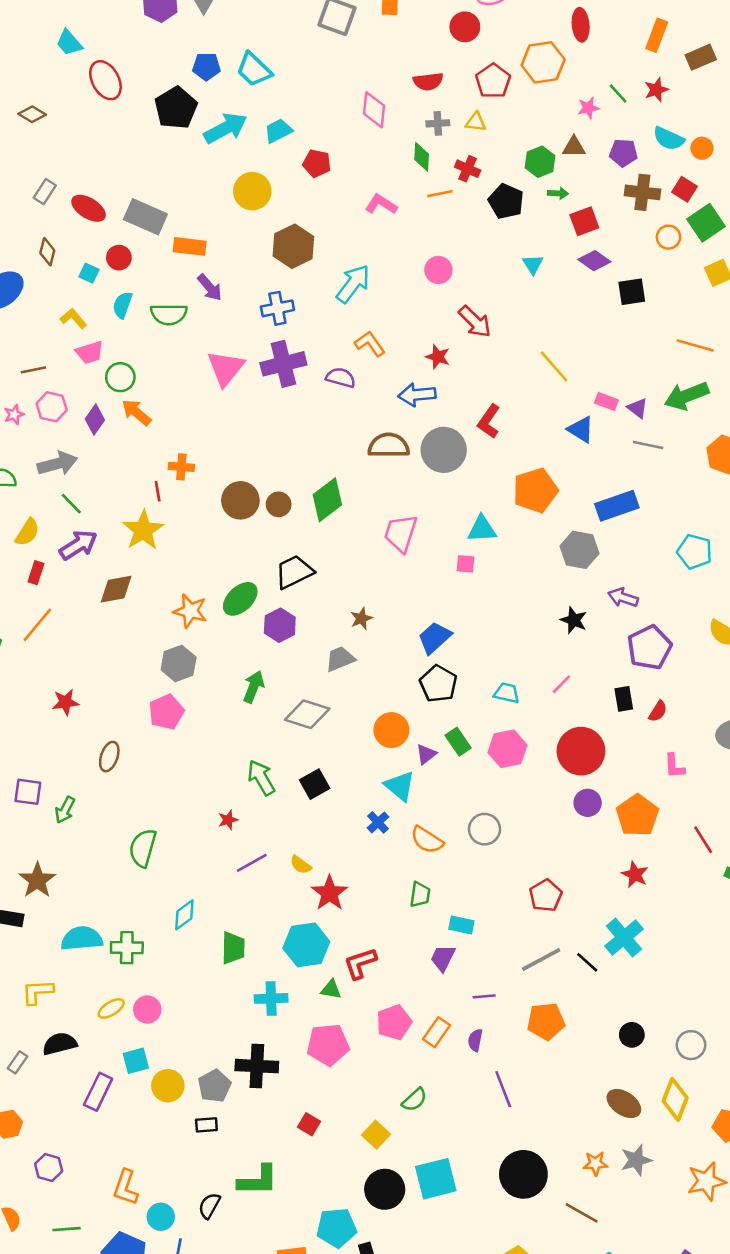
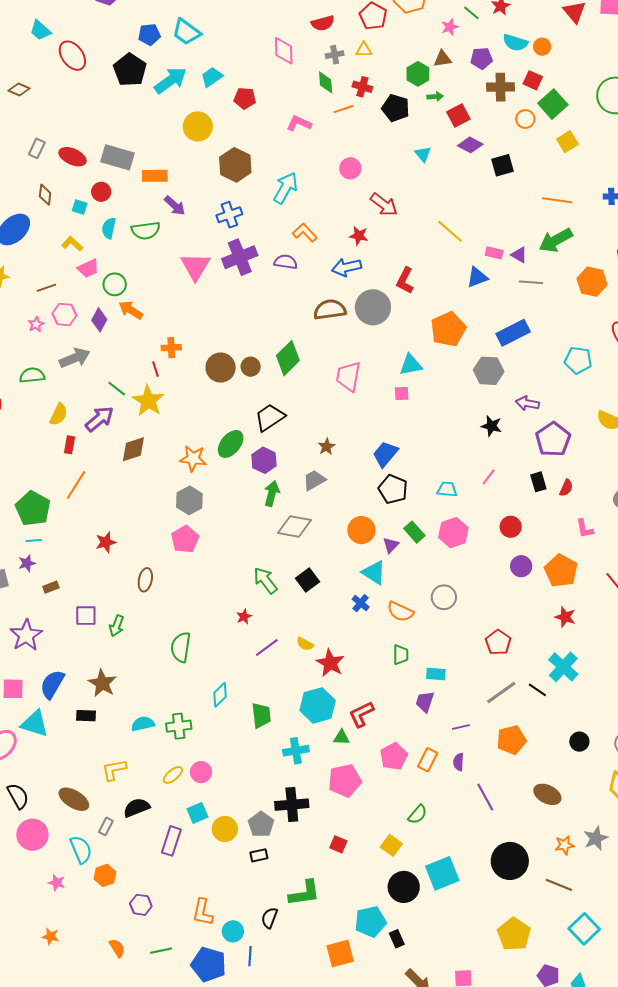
blue triangle: (581, 429) -> (477, 277), turned -45
green line: (71, 504) -> (117, 389), moved
green arrow: (254, 687) -> (272, 494), moved
red circle: (581, 751) -> (511, 527), size x0.6
cyan semicircle: (82, 939) -> (143, 724), size x0.7
brown ellipse: (624, 1104) -> (547, 794), moved

